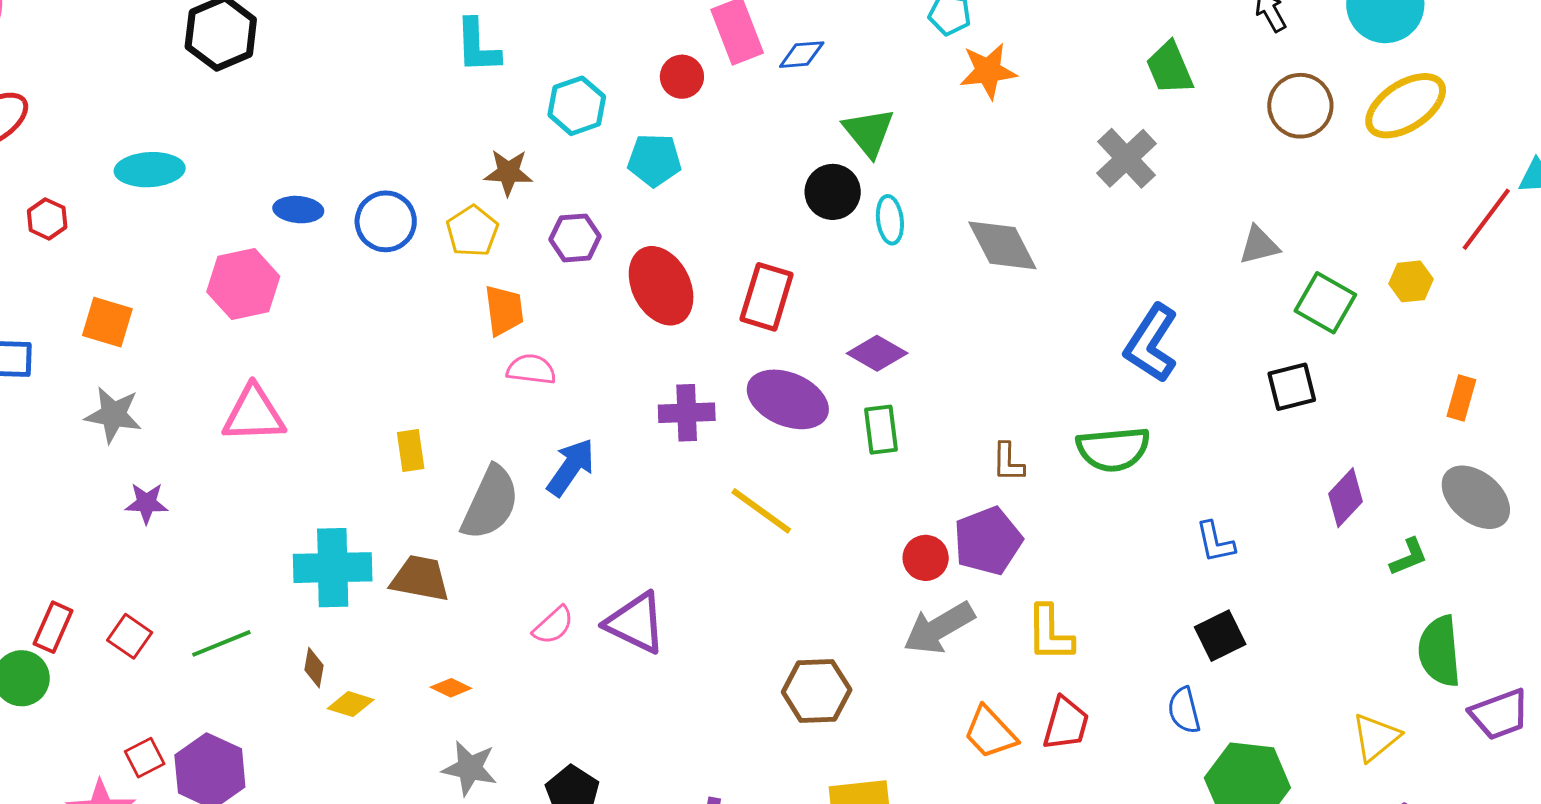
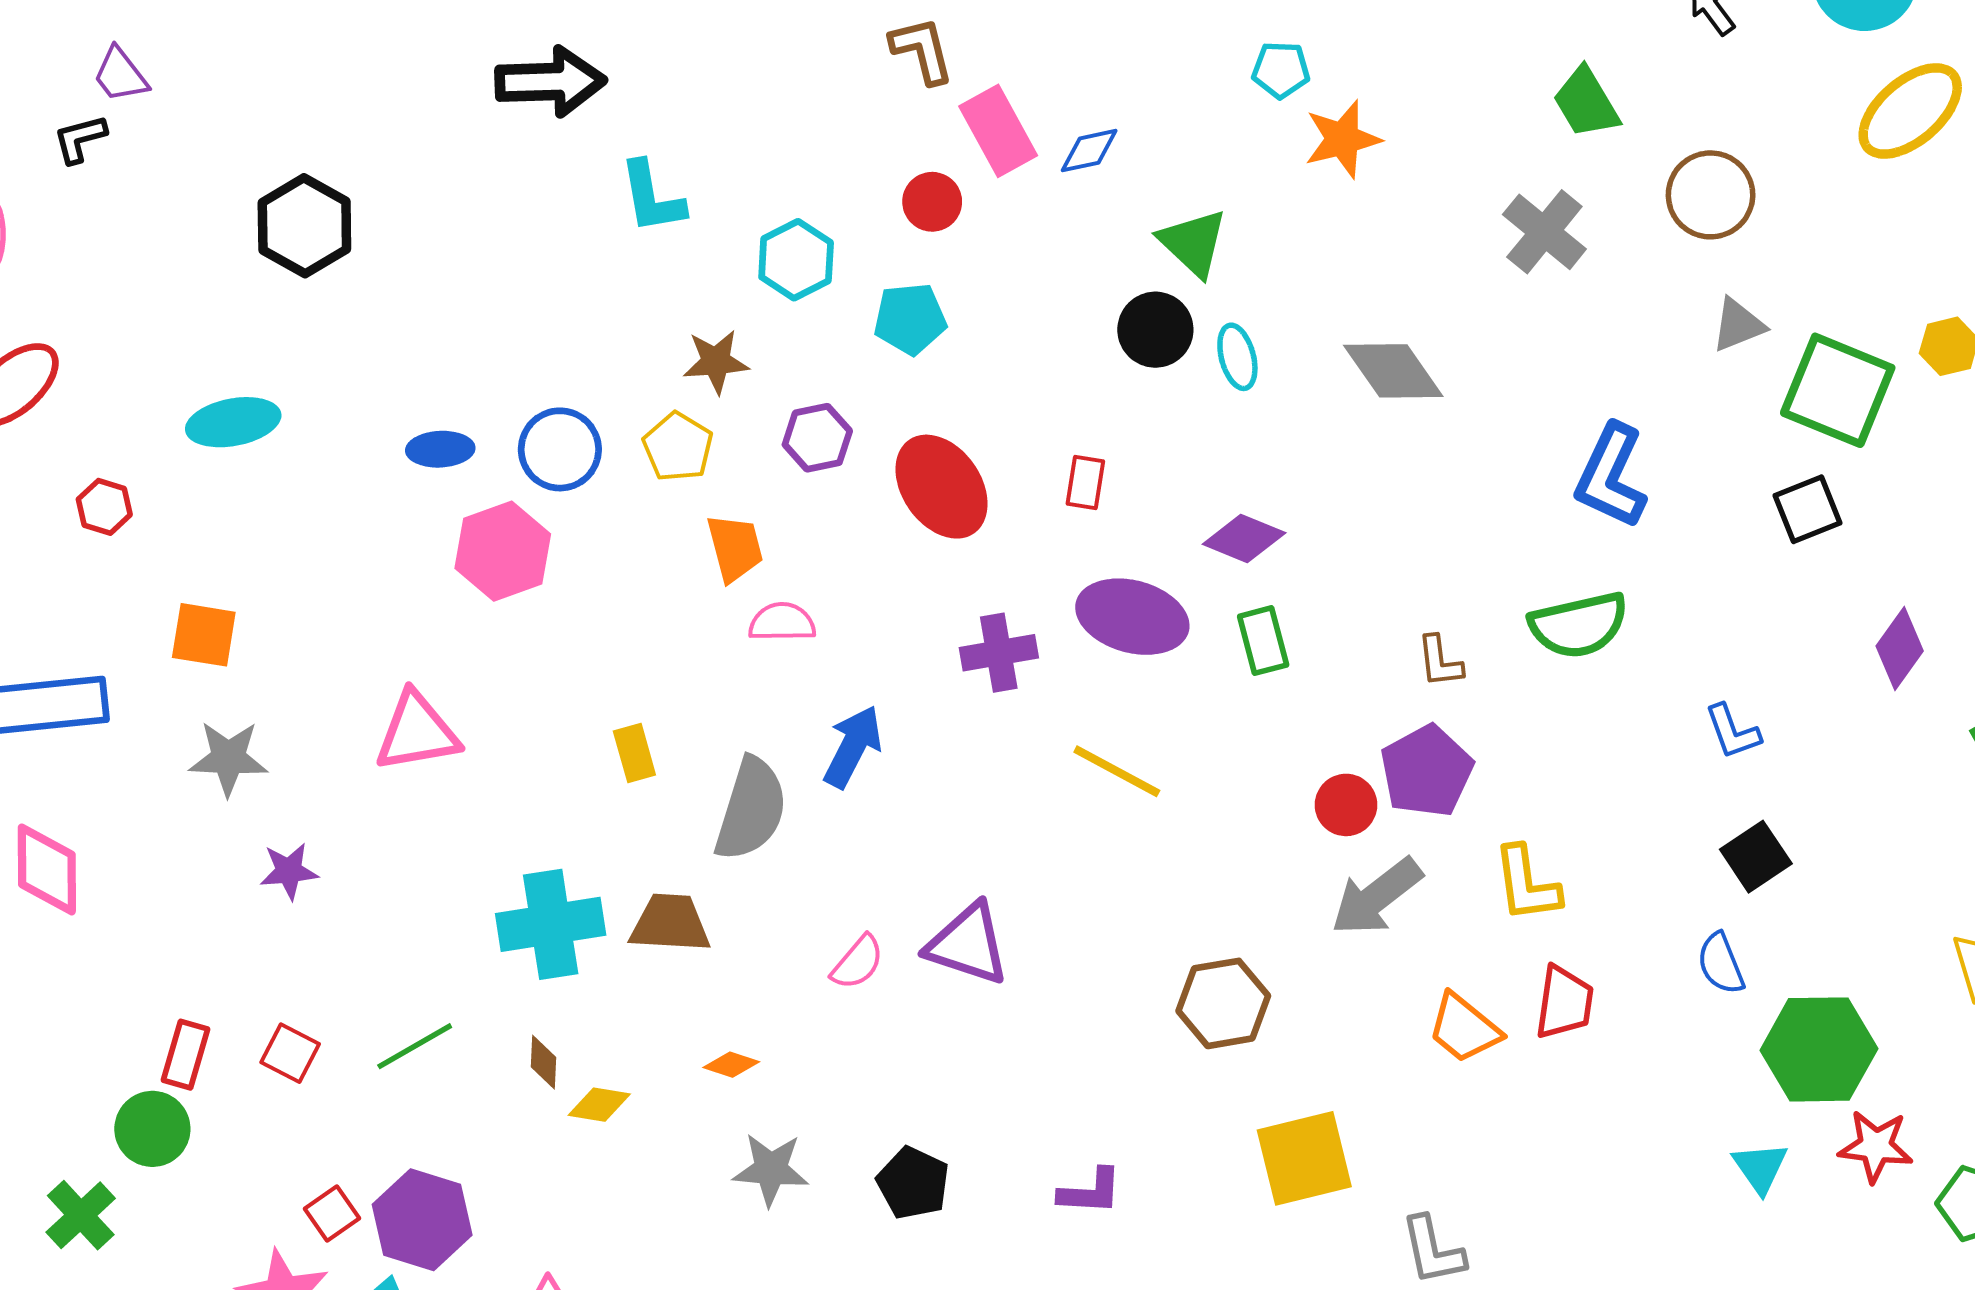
brown circle: (1300, 106) -> (1711, 195), moved
pink hexagon: (243, 284) -> (503, 551), moved
red rectangle: (767, 297) -> (1085, 482), size x0.6
green square: (1325, 303) -> (1838, 390), size x1.4

